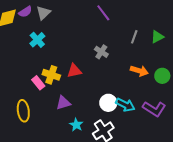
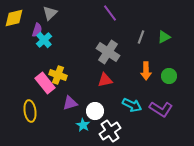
purple semicircle: (25, 12) -> (37, 30), moved, turned -40
gray cross: (101, 52) -> (108, 52), size x1.6
red triangle: (74, 71) -> (105, 80), moved
orange arrow: (139, 71) -> (146, 71), turned 72
pink rectangle: (38, 83) -> (45, 83), size x1.5
white circle: (108, 103) -> (95, 111), moved

